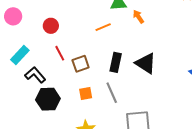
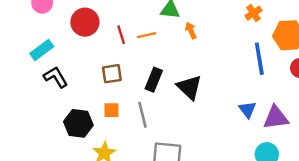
red circle: (51, 26) -> (85, 22), size x1.5
red line: (60, 53) -> (121, 35), moved
black hexagon: (48, 99) -> (78, 123), moved

